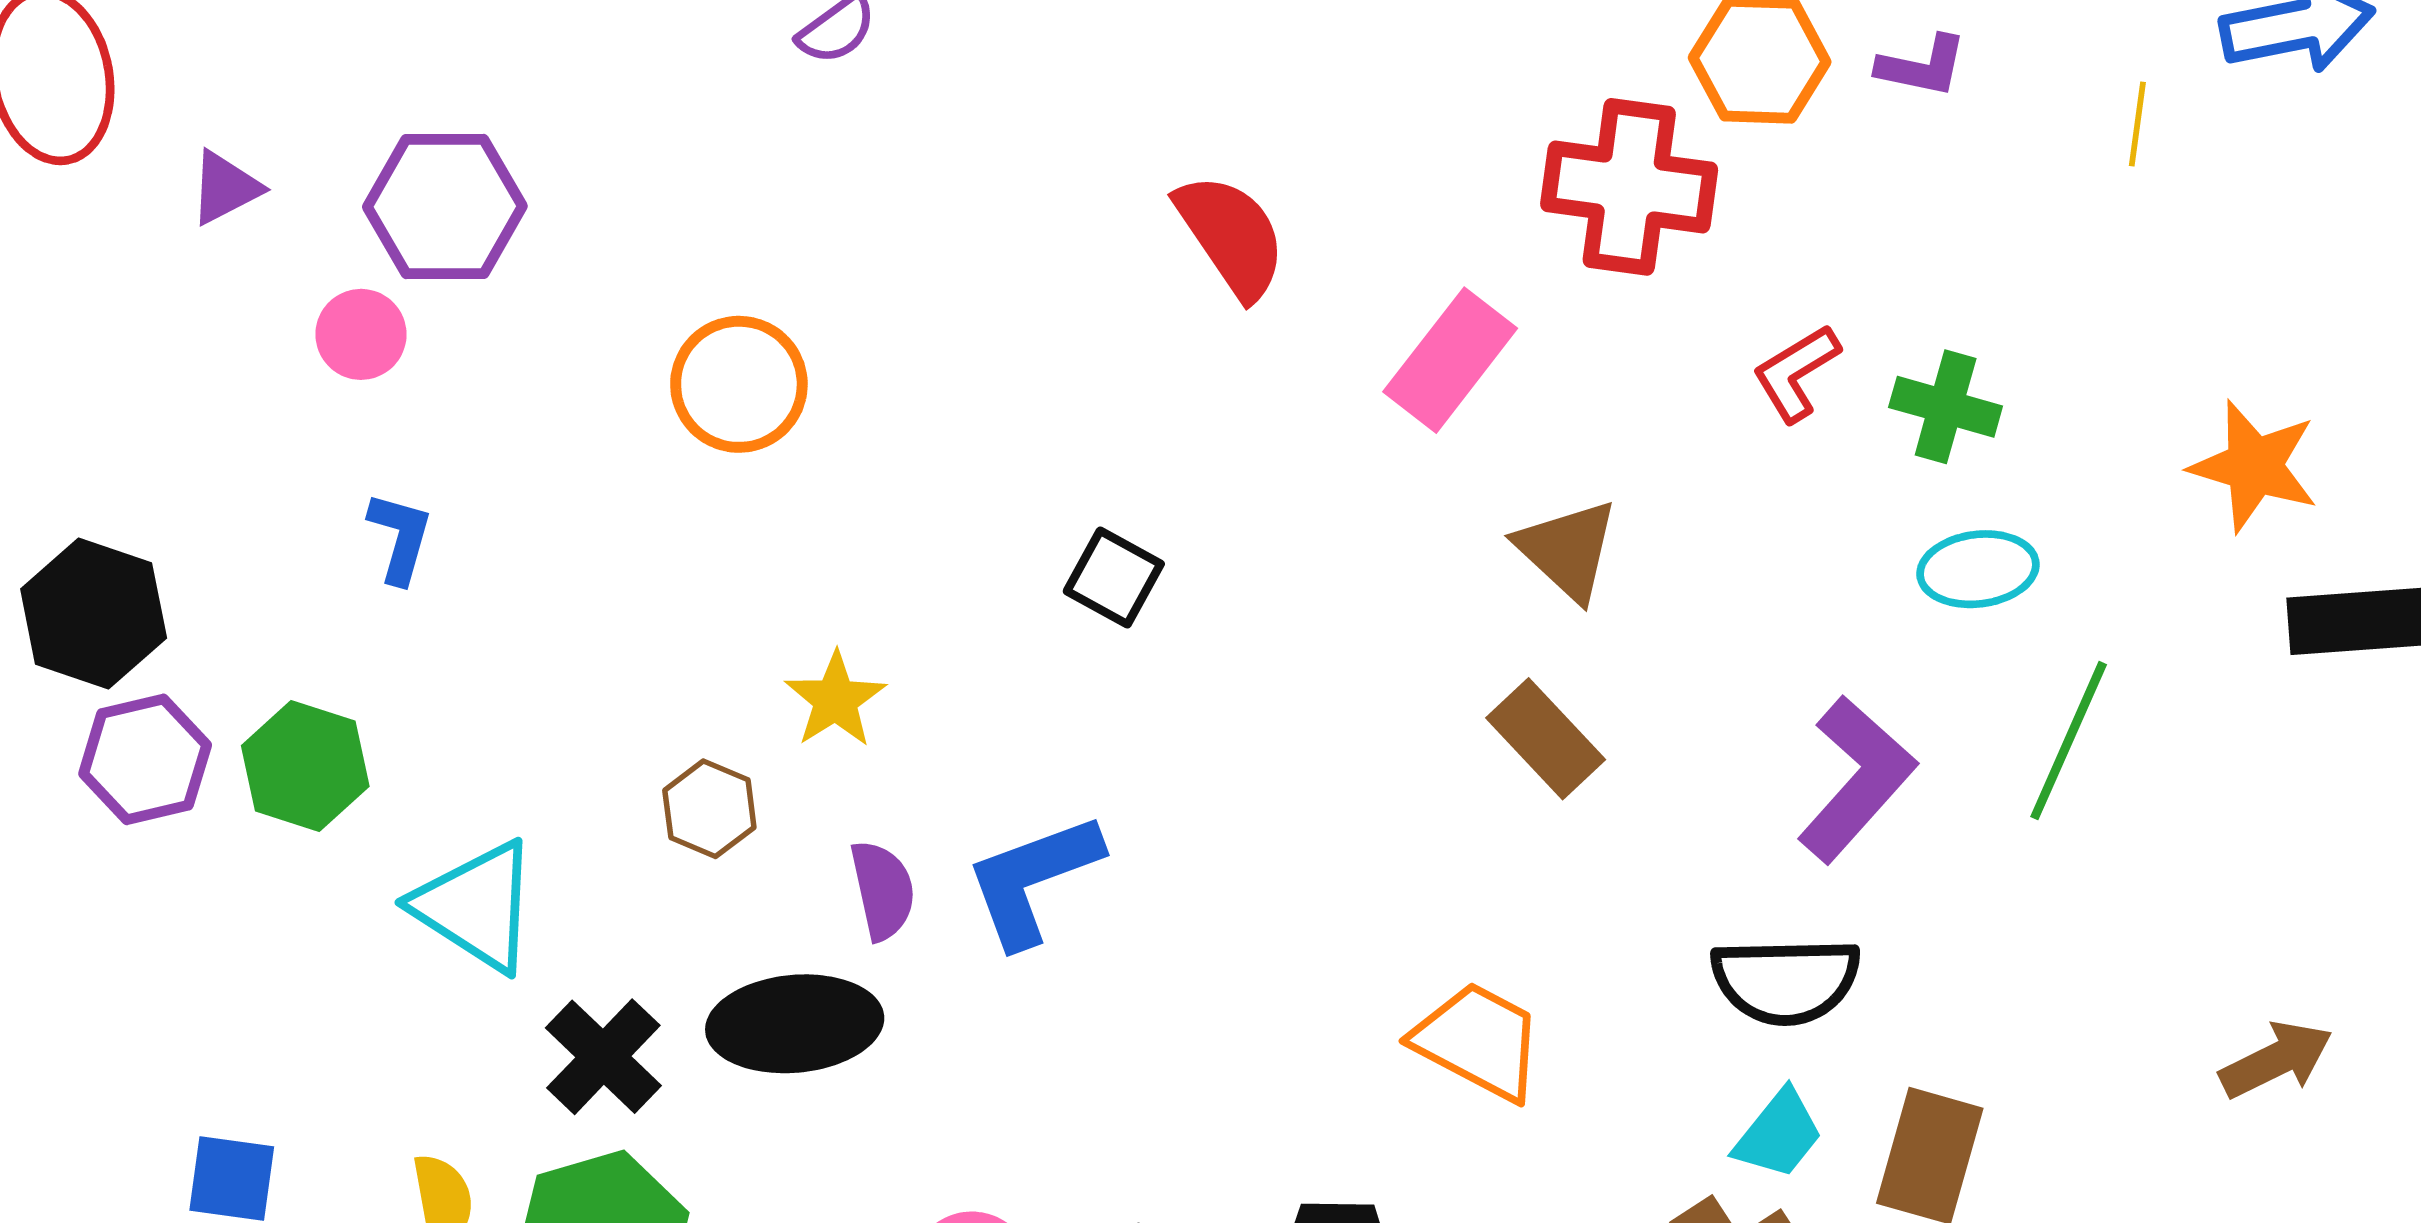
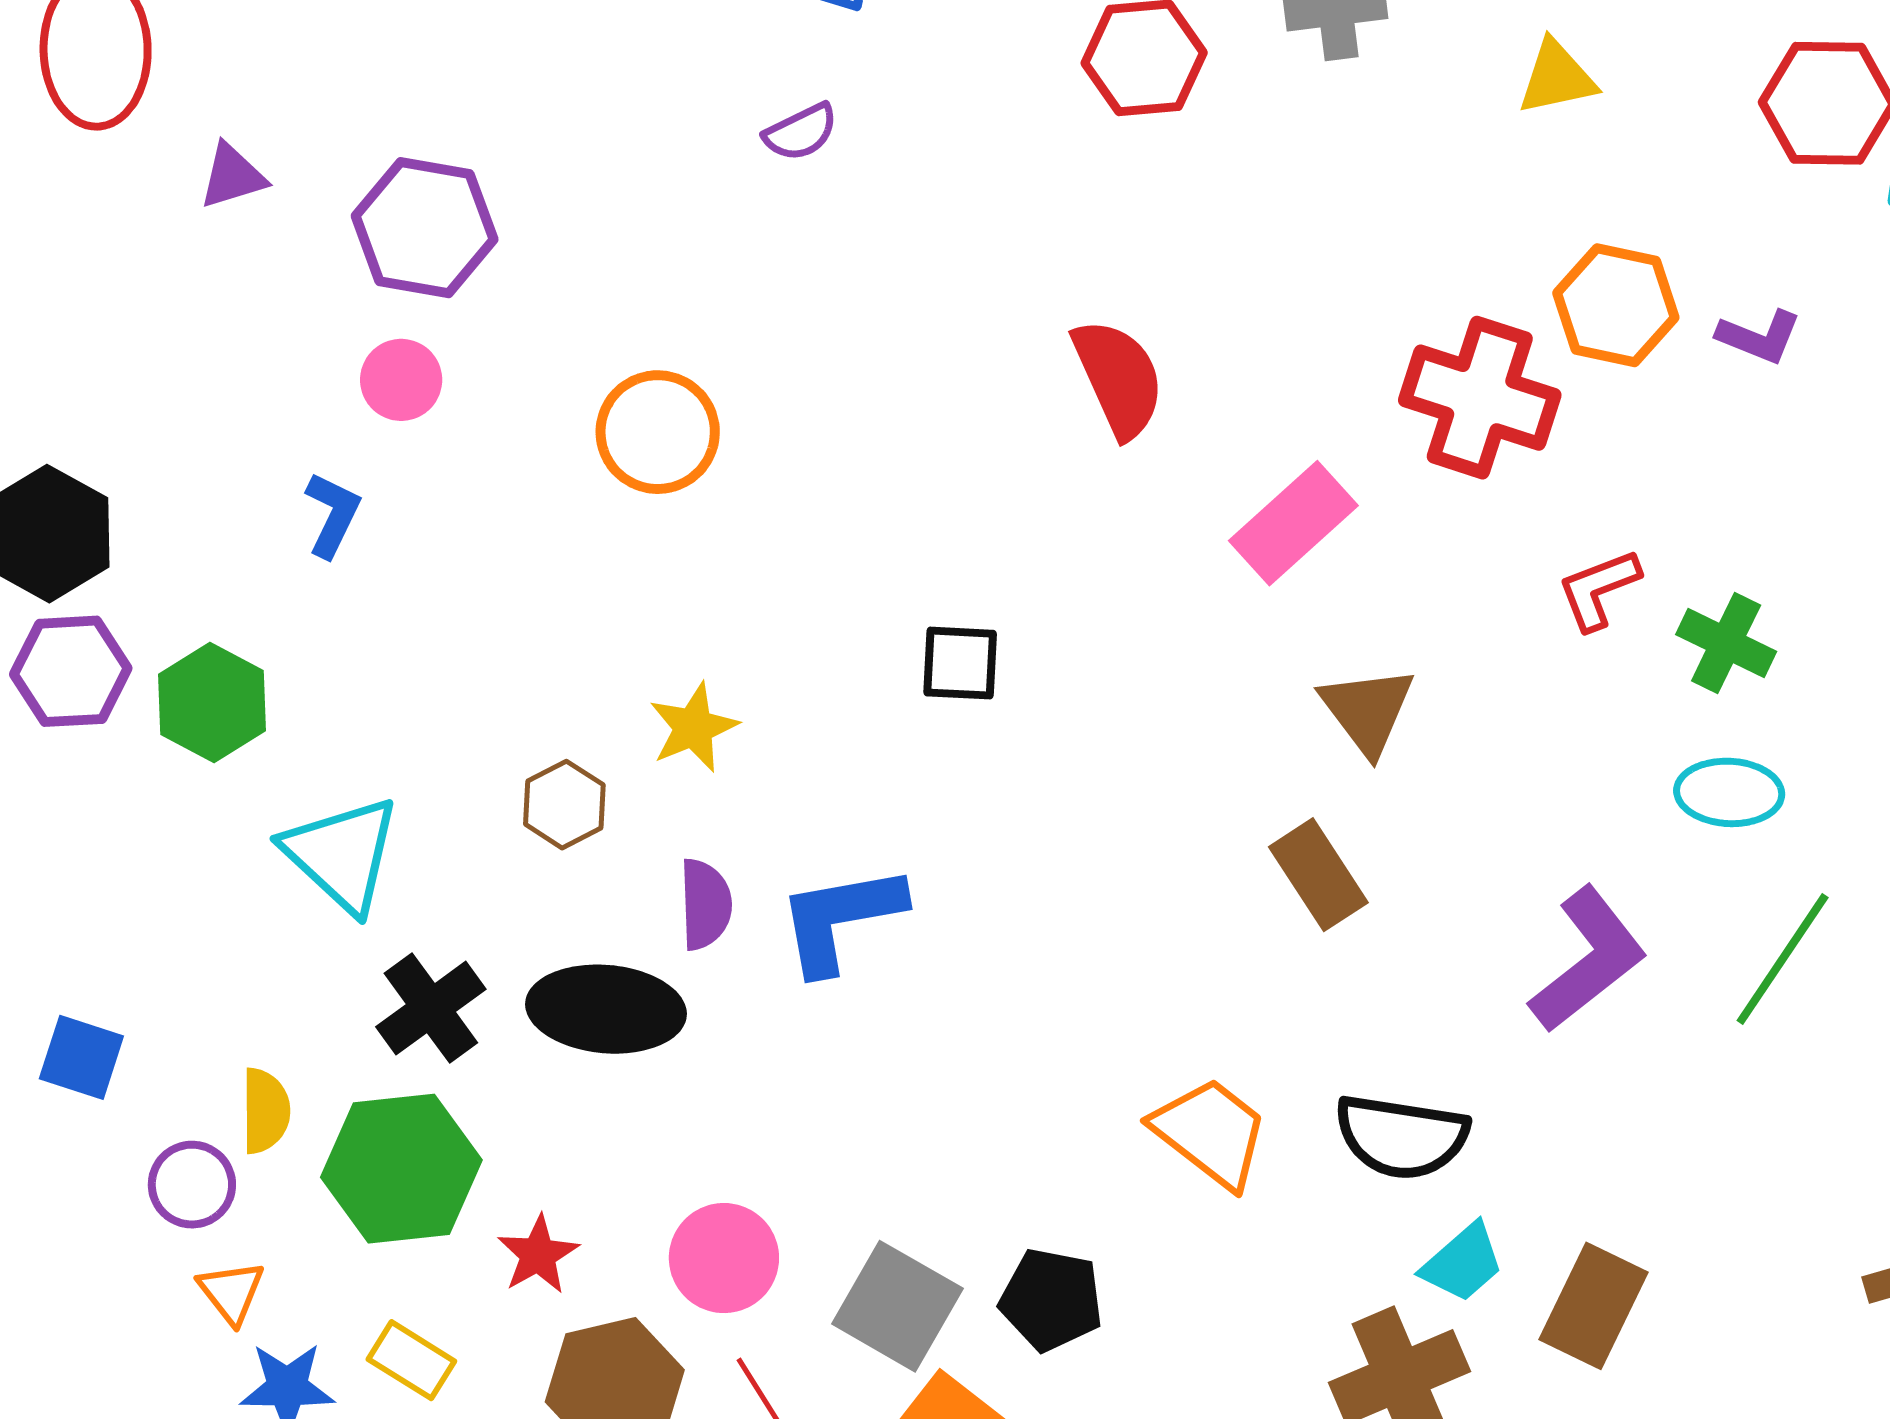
pink circle: (361, 334) -> (401, 380), moved
black square: (1114, 578) -> (960, 663), turned -36
black semicircle: (1786, 981) -> (1401, 1137), moved

